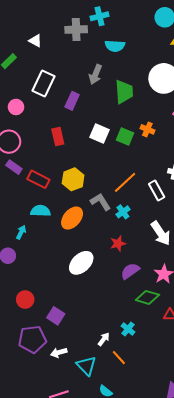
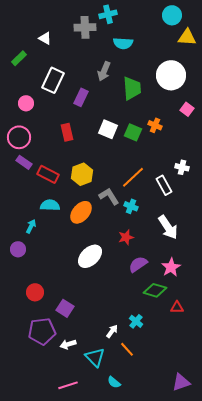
cyan cross: (123, 212) -> (131, 206), turned -32

